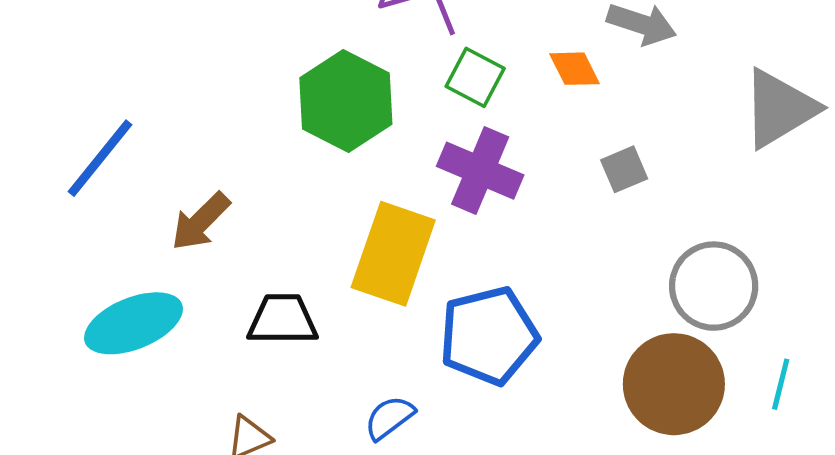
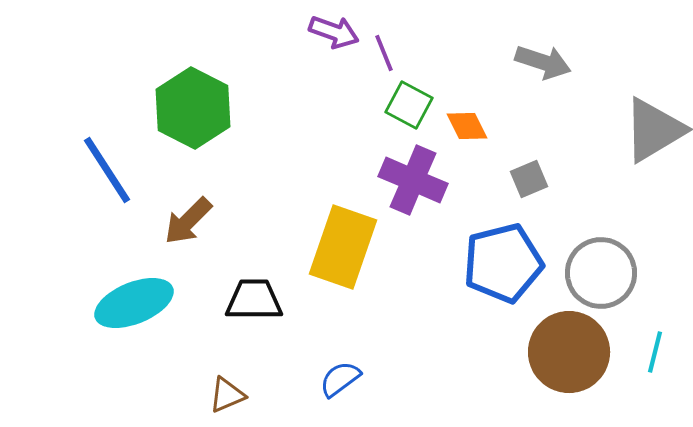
orange diamond: (574, 69) -> (467, 126), moved
green hexagon: (346, 101) -> (193, 108), moved
blue line: (100, 158) -> (107, 170), turned -72
blue pentagon: (489, 336) -> (503, 263), moved

